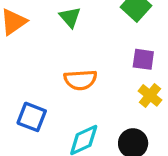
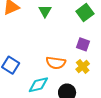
orange semicircle: (80, 80) -> (56, 63), moved

